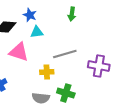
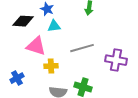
yellow cross: (47, 72) -> (51, 66), moved

